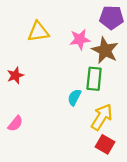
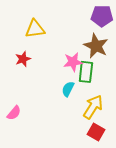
pink star: (80, 39) -> (73, 62), moved
red star: (15, 75) -> (23, 59), moved

